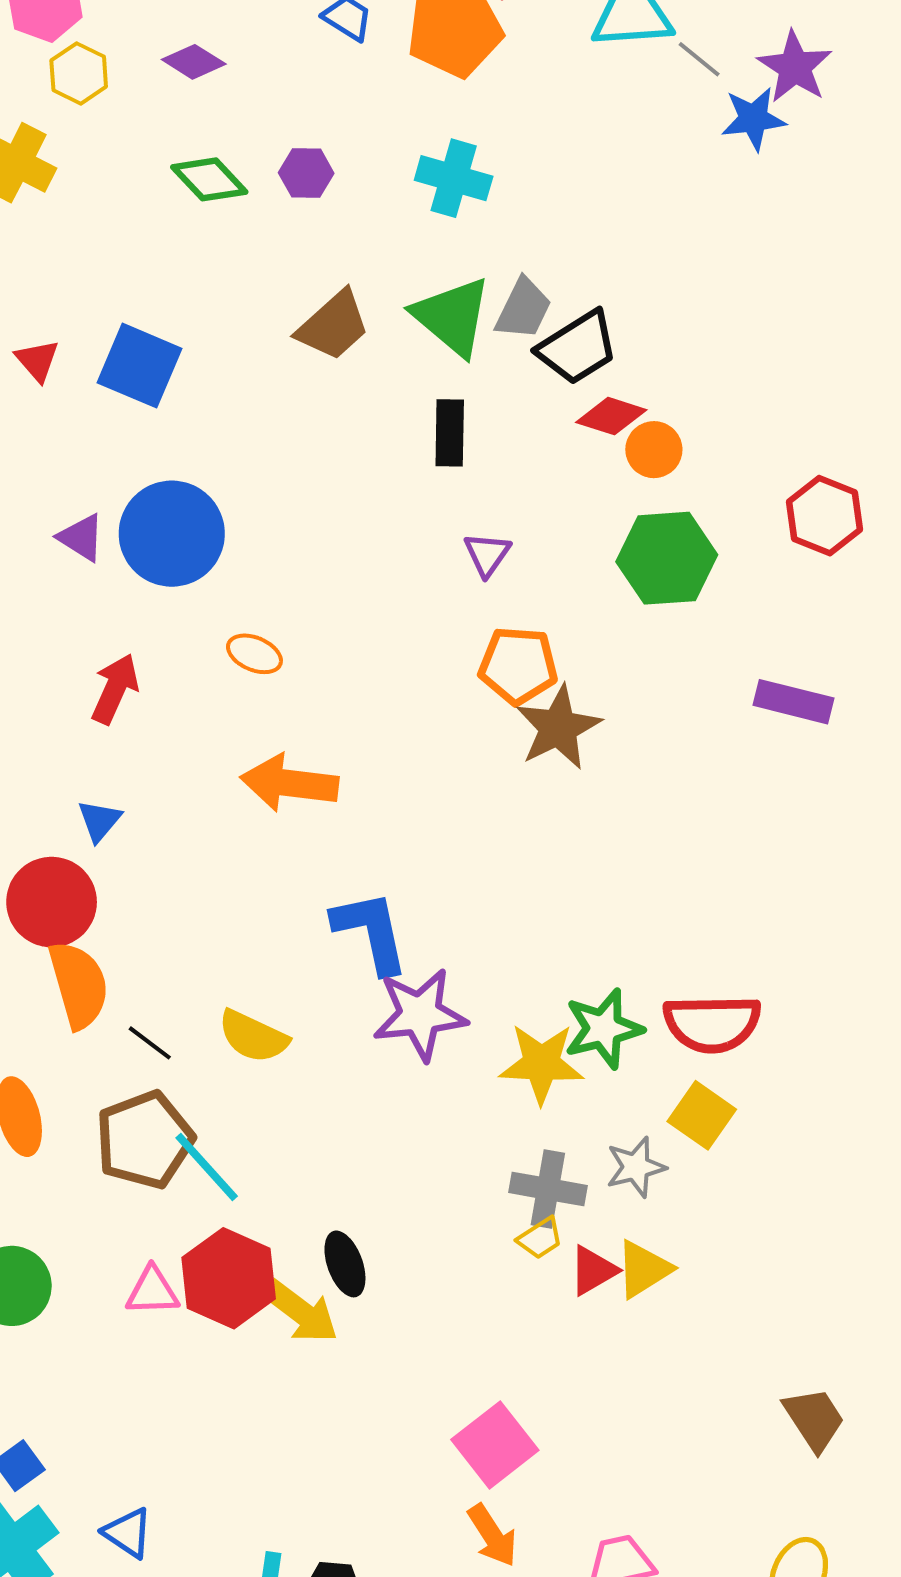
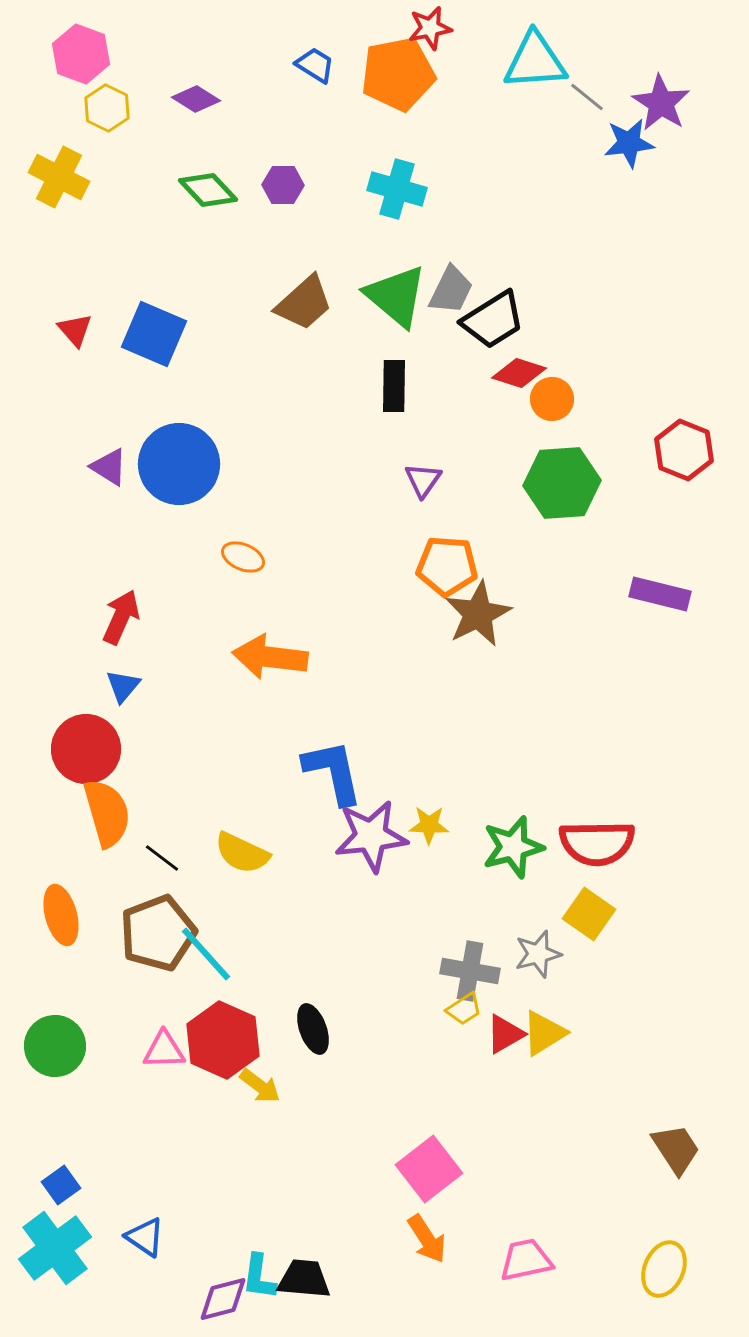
red arrow: (115, 689) -> (121, 617), moved
yellow star: (541, 1064) -> (429, 825), moved, size x0.6
yellow arrow: (301, 1312) -> (260, 1086), moved, size x0.7

